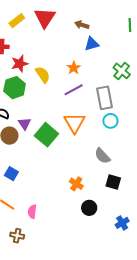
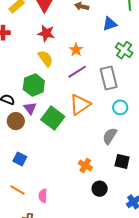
blue triangle: (92, 44) -> (110, 24), moved
red star: (20, 64) -> (46, 33), moved, turned 30
green hexagon: (15, 88) -> (34, 85), moved
cyan circle: (110, 121) -> (120, 107), moved
orange triangle: (74, 123) -> (80, 105), turned 30
gray semicircle: (102, 156) -> (110, 136), turned 78

